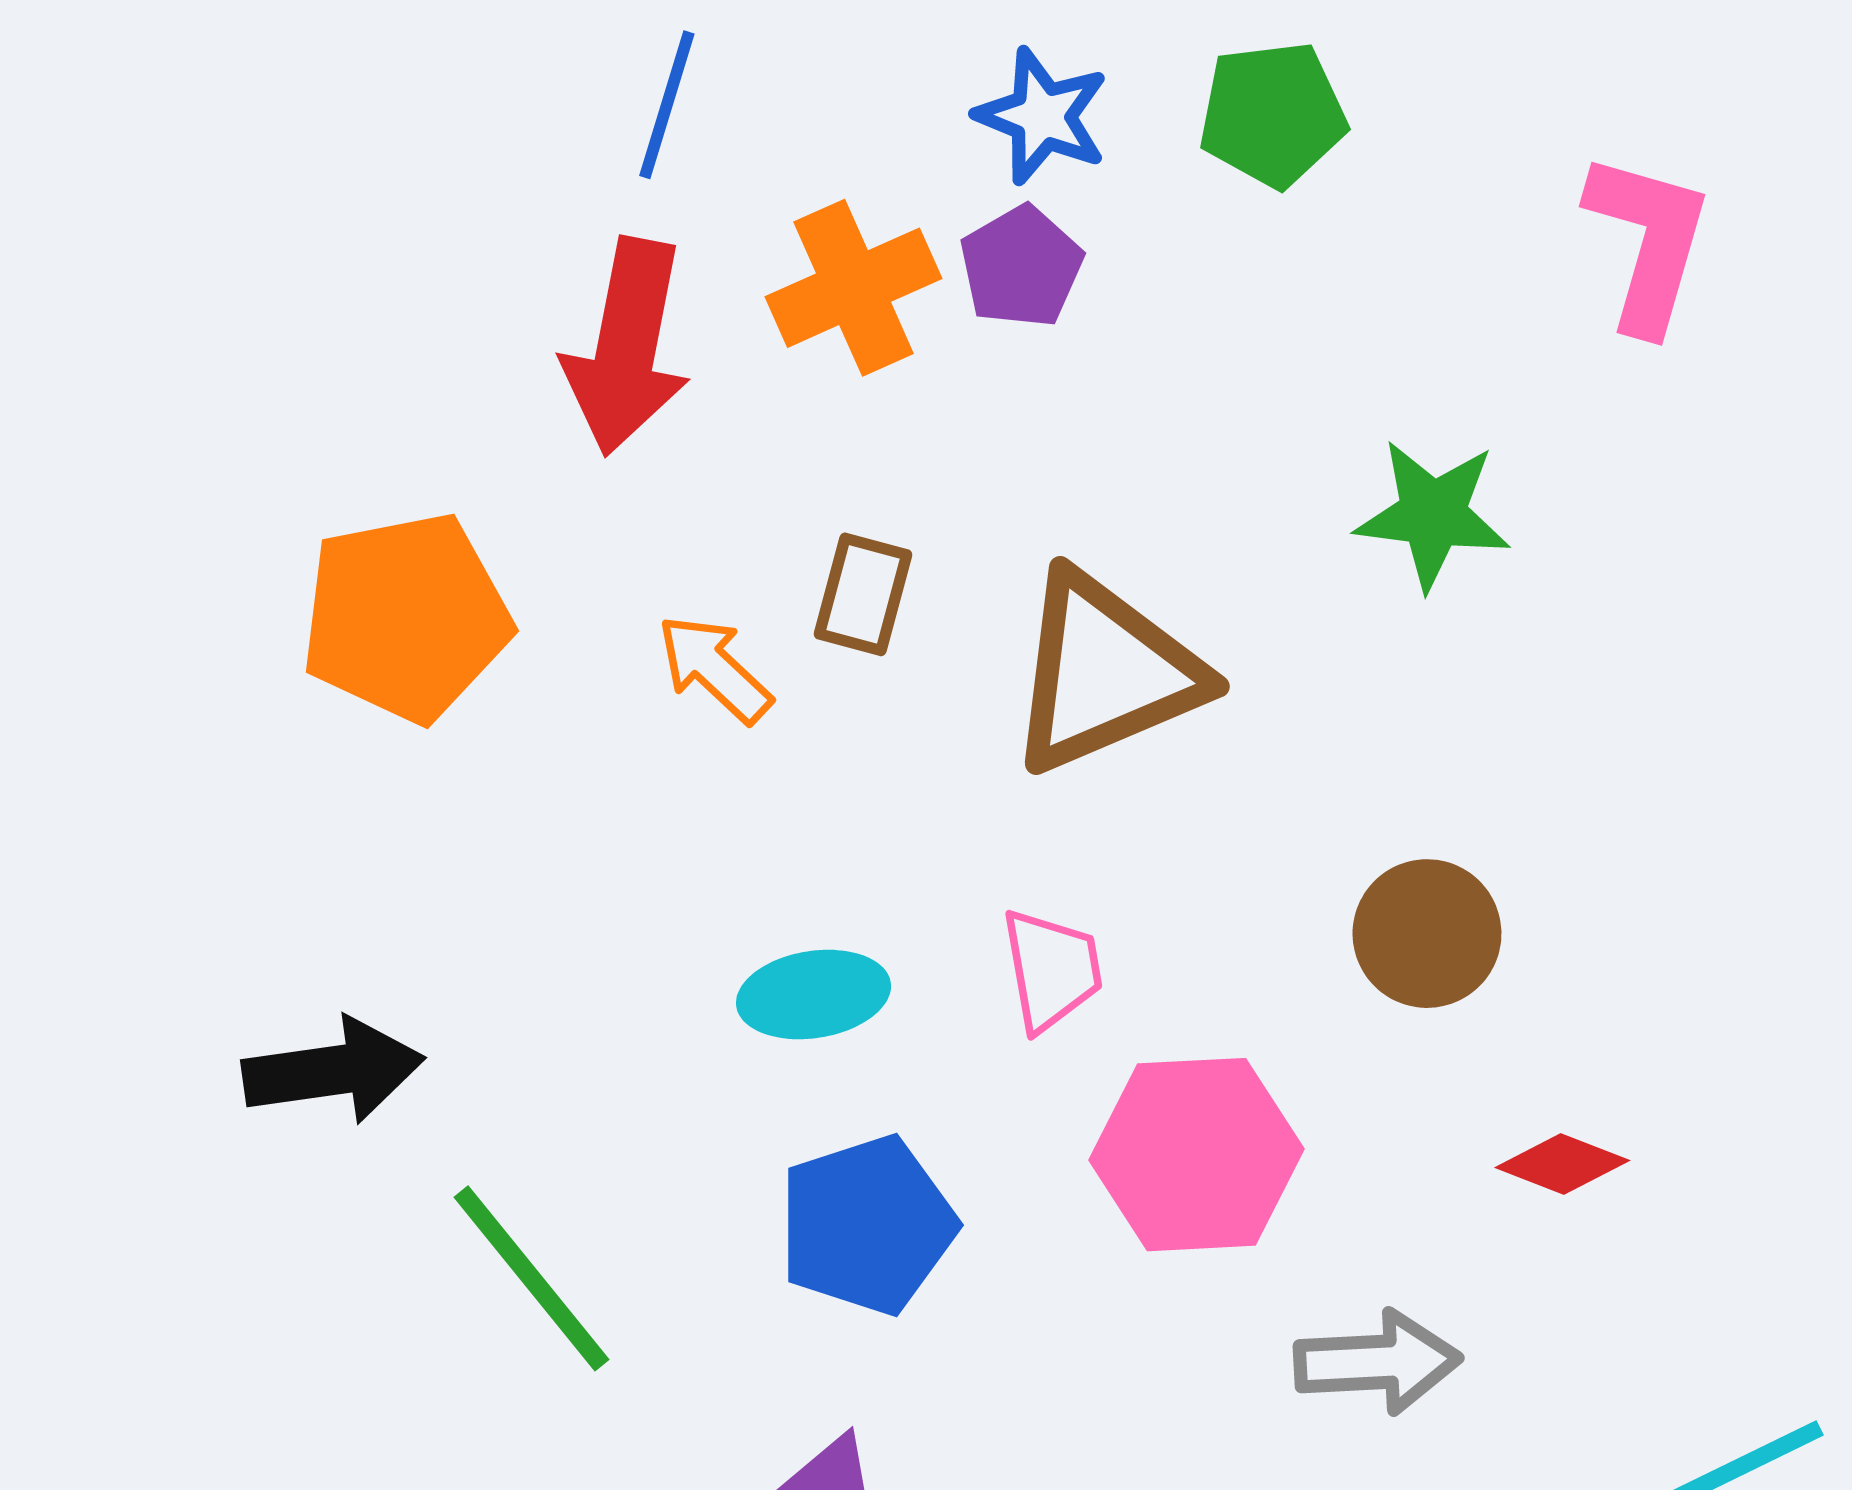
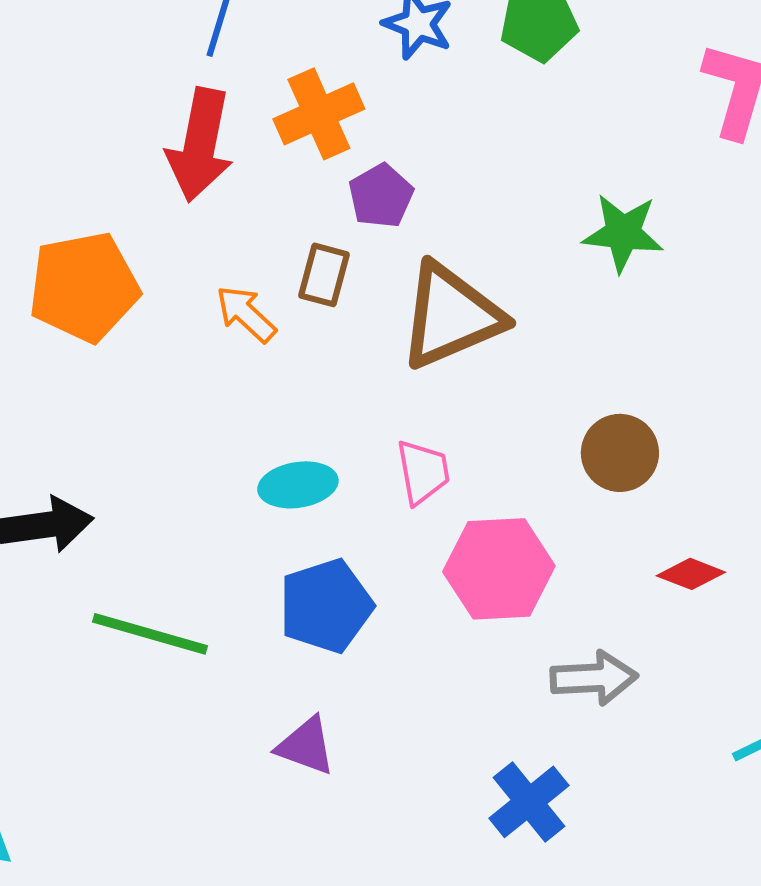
purple pentagon: (1021, 267) -> (381, 196), moved
green line: (532, 1278) -> (150, 634), turned -35

